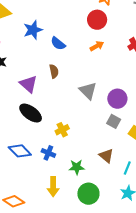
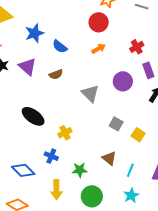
brown semicircle: (54, 71) -> (56, 74), turned 80
purple triangle: (28, 84) -> (27, 67), moved
purple circle: (117, 99) -> (123, 81), moved
blue diamond: (20, 151) -> (23, 170), moved

